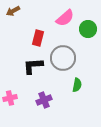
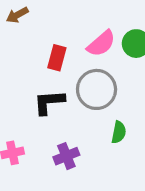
pink semicircle: (65, 18) -> (101, 44), moved

